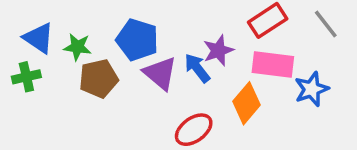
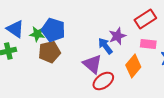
blue pentagon: (137, 40) -> (53, 30), moved
pink rectangle: (273, 64) -> (148, 44), size x0.7
purple triangle: (160, 73) -> (92, 64), moved

